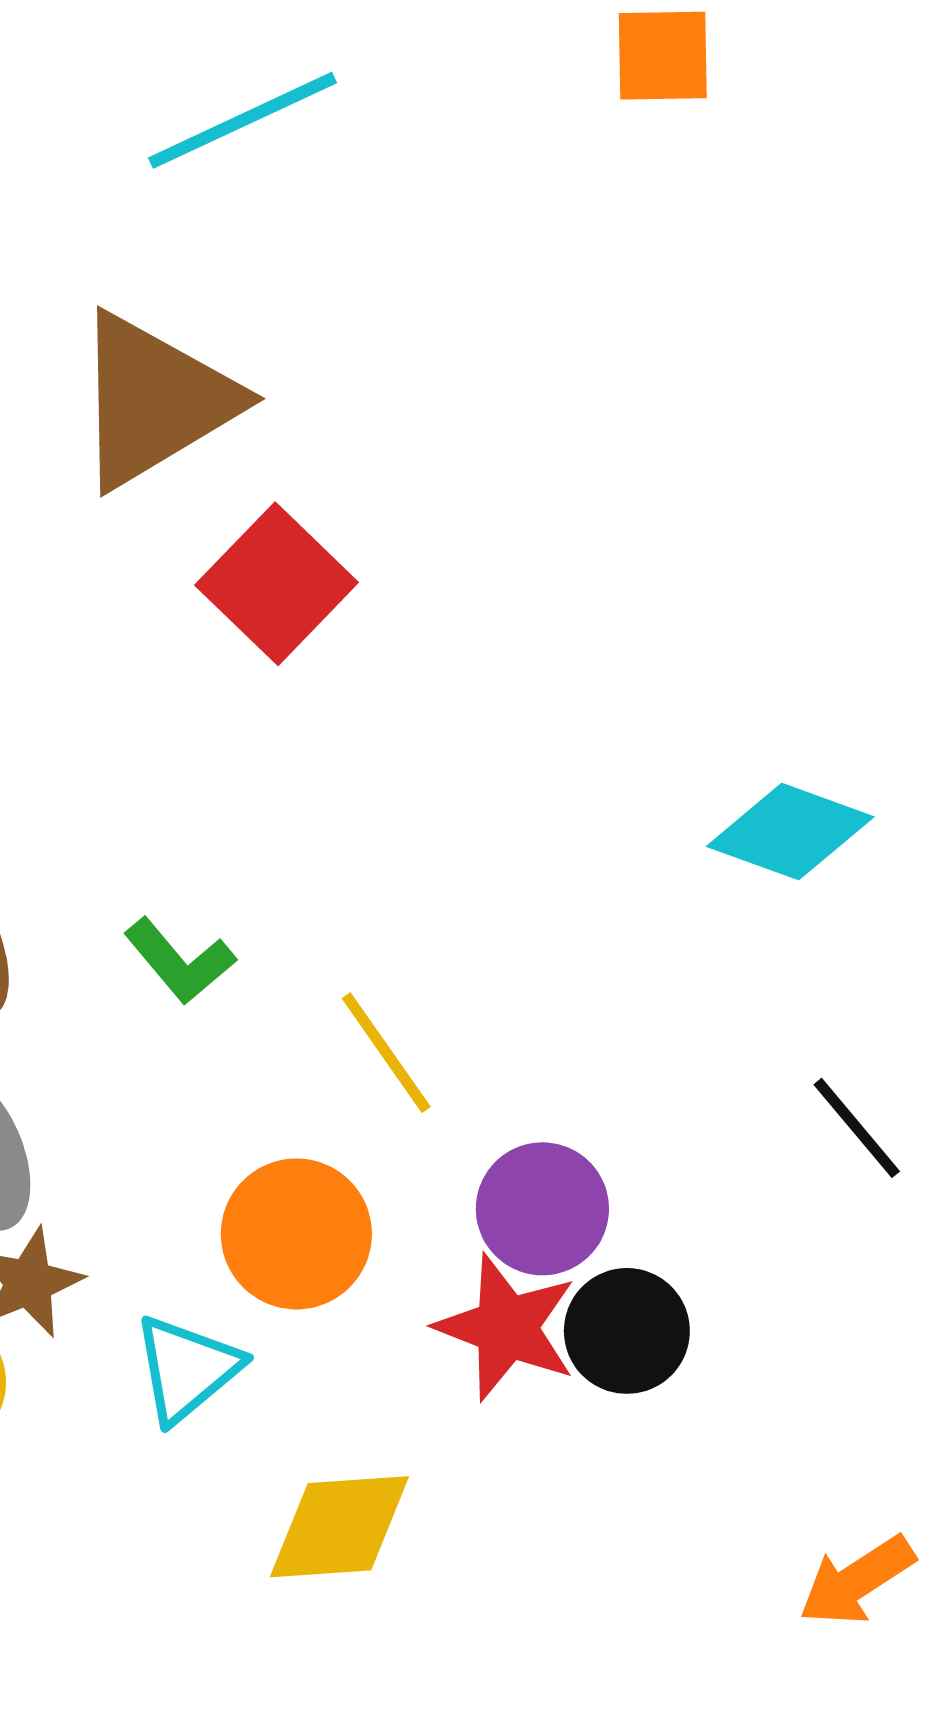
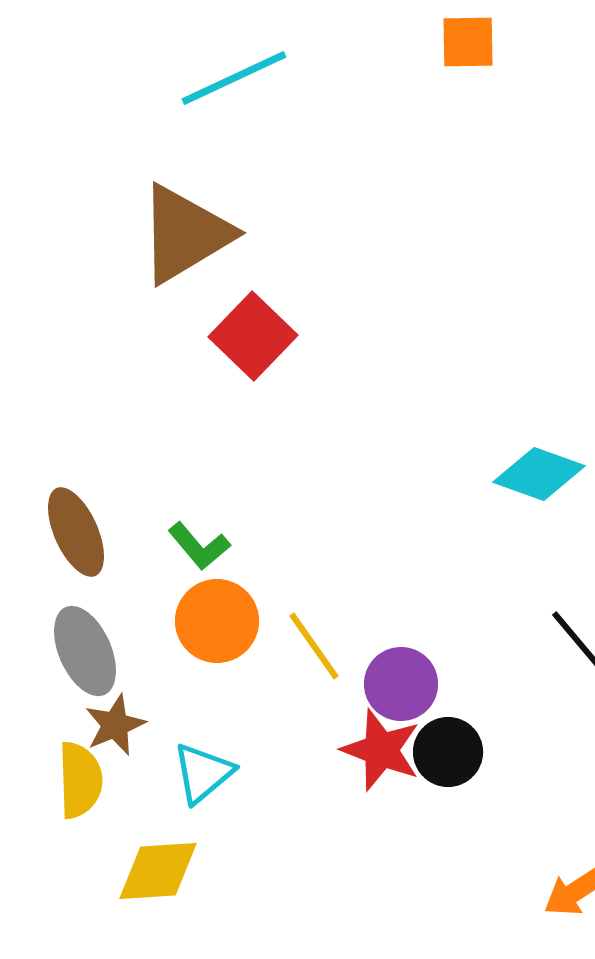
yellow line: (386, 1053) -> (314, 646), moved
orange circle: (296, 1234) -> (217, 621), moved
yellow diamond: (339, 1527) -> (158, 871), moved

